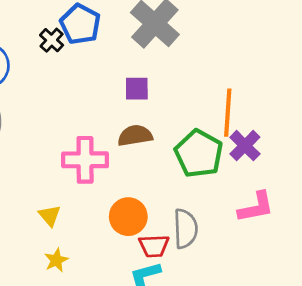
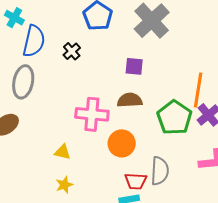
black cross: (52, 40) -> (72, 51), moved
yellow triangle: (50, 216) -> (62, 152), turned -42
orange circle: (128, 217) -> (122, 143), moved

